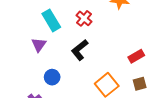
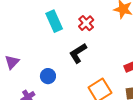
purple triangle: (39, 45) -> (12, 62), moved

